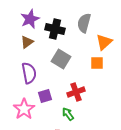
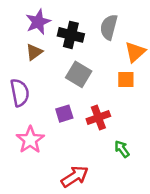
purple semicircle: (29, 73) -> (20, 93), moved
purple square: (45, 96) -> (64, 114), moved
green arrow: (68, 114) -> (122, 149), moved

